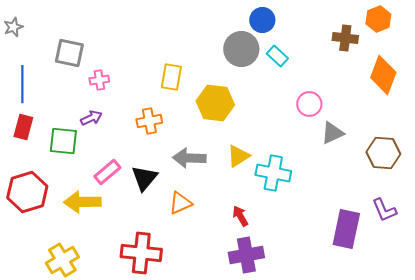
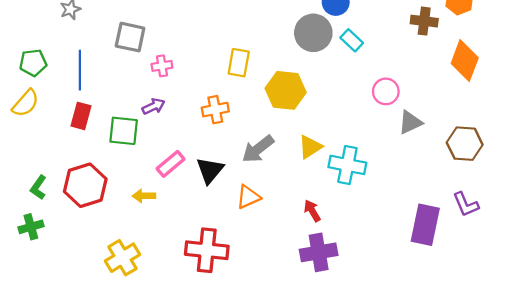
gray arrow: (189, 158) -> (258, 149), turned -40
yellow arrow: (82, 202) -> (144, 196), size x0.6

